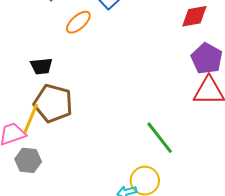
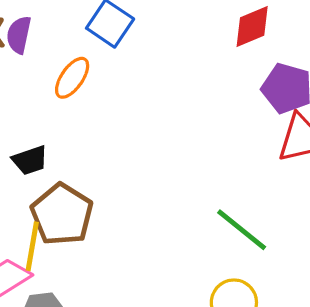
brown pentagon: (53, 103) -> (62, 214), turned 30

